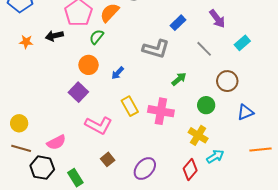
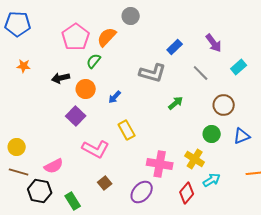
black arrow: (54, 36) -> (61, 78), moved
green circle: (206, 105) -> (212, 134), moved
pink cross: (161, 111) -> (160, 164), moved

